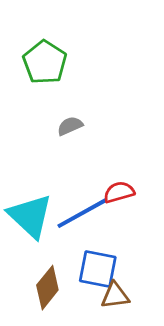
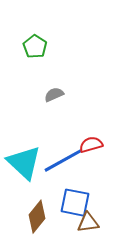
green pentagon: (45, 62) -> (35, 47), size x0.7

